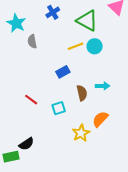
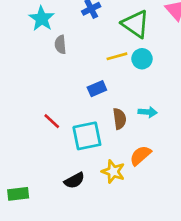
cyan square: (59, 108) -> (87, 136), size x1.6
yellow star: (81, 133) -> (113, 172), turned -30
black semicircle: (26, 144) -> (74, 180), moved

